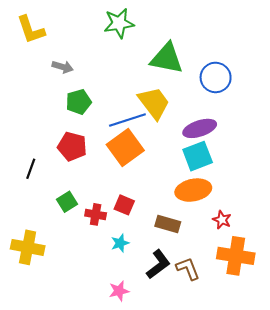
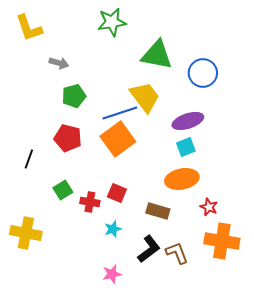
cyan square: (198, 156) -> (186, 147), size x0.7

